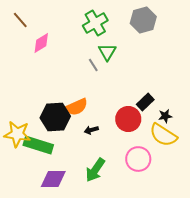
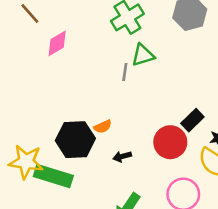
green triangle: (107, 52) -> (143, 55), turned 42
gray line: (93, 65) -> (125, 72), turned 40
orange semicircle: (76, 107) -> (103, 127), size x0.6

